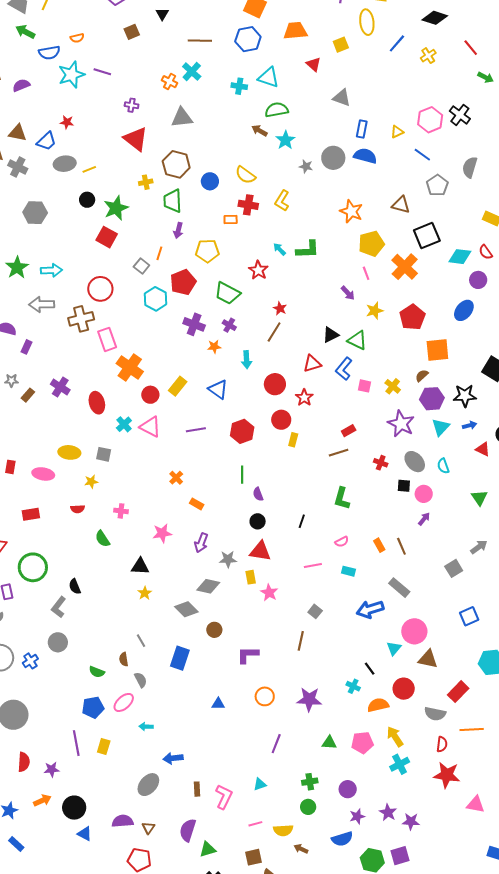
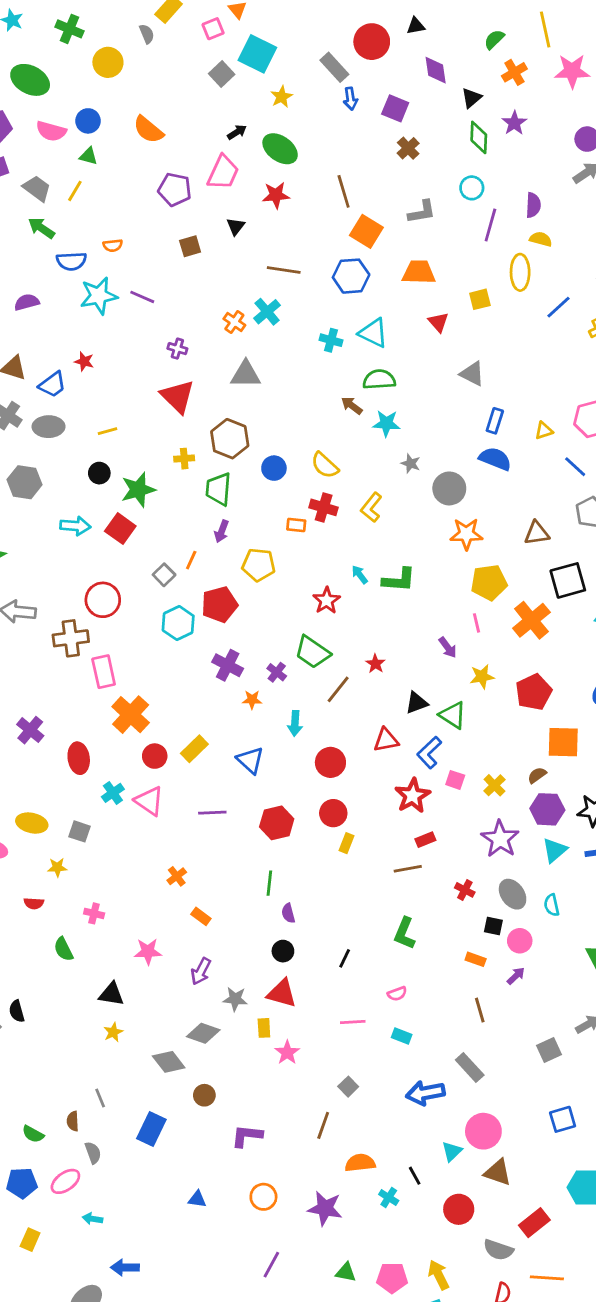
cyan star: (285, 140) -> (386, 423), turned 30
gray circle: (333, 158) -> (449, 488), moved
gray ellipse: (65, 164) -> (49, 427), moved
brown triangle: (401, 205) -> (537, 533), turned -30
orange star: (351, 211) -> (466, 534), turned -30
cyan arrow: (51, 270) -> (75, 526), moved
green trapezoid: (227, 293) -> (312, 652), moved
red star: (280, 308) -> (375, 664), moved
red star: (304, 398) -> (413, 796), moved, size x1.4
orange rectangle: (379, 545) -> (476, 959), moved, turned -48
orange semicircle: (378, 705) -> (360, 1163), moved

